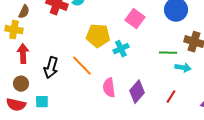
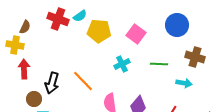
yellow pentagon: (98, 36) -> (99, 31), moved
green line: (168, 53) -> (159, 64), moved
brown circle: (21, 84) -> (34, 99), moved

